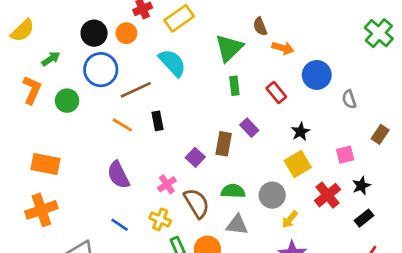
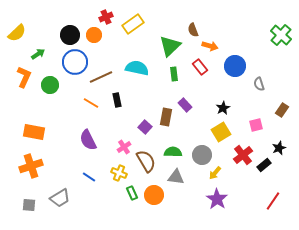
cyan semicircle: (172, 63) -> (137, 68), moved, turned -35
red rectangle: (276, 93) -> (200, 67), moved
black star: (361, 186) -> (279, 148), moved
black rectangle: (364, 218) -> (264, 165), moved

